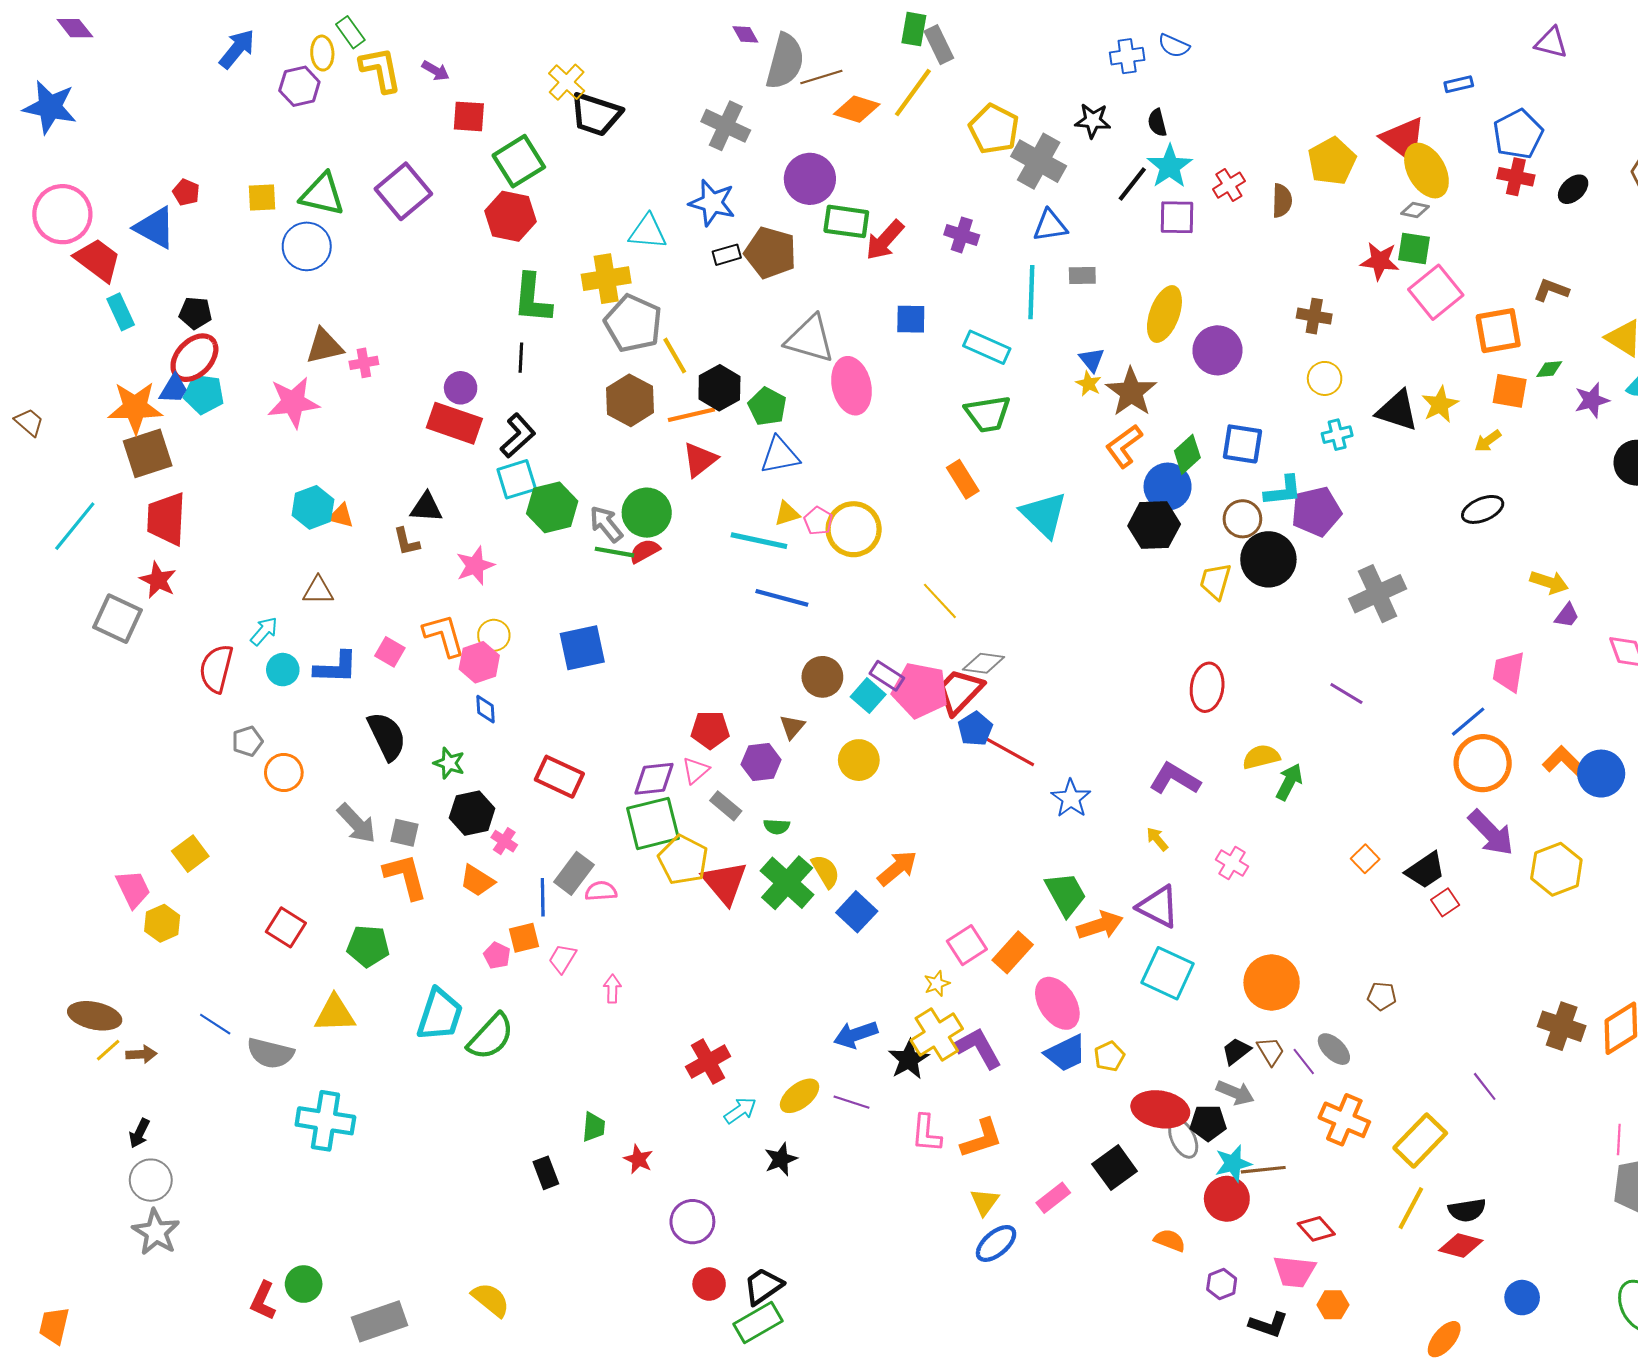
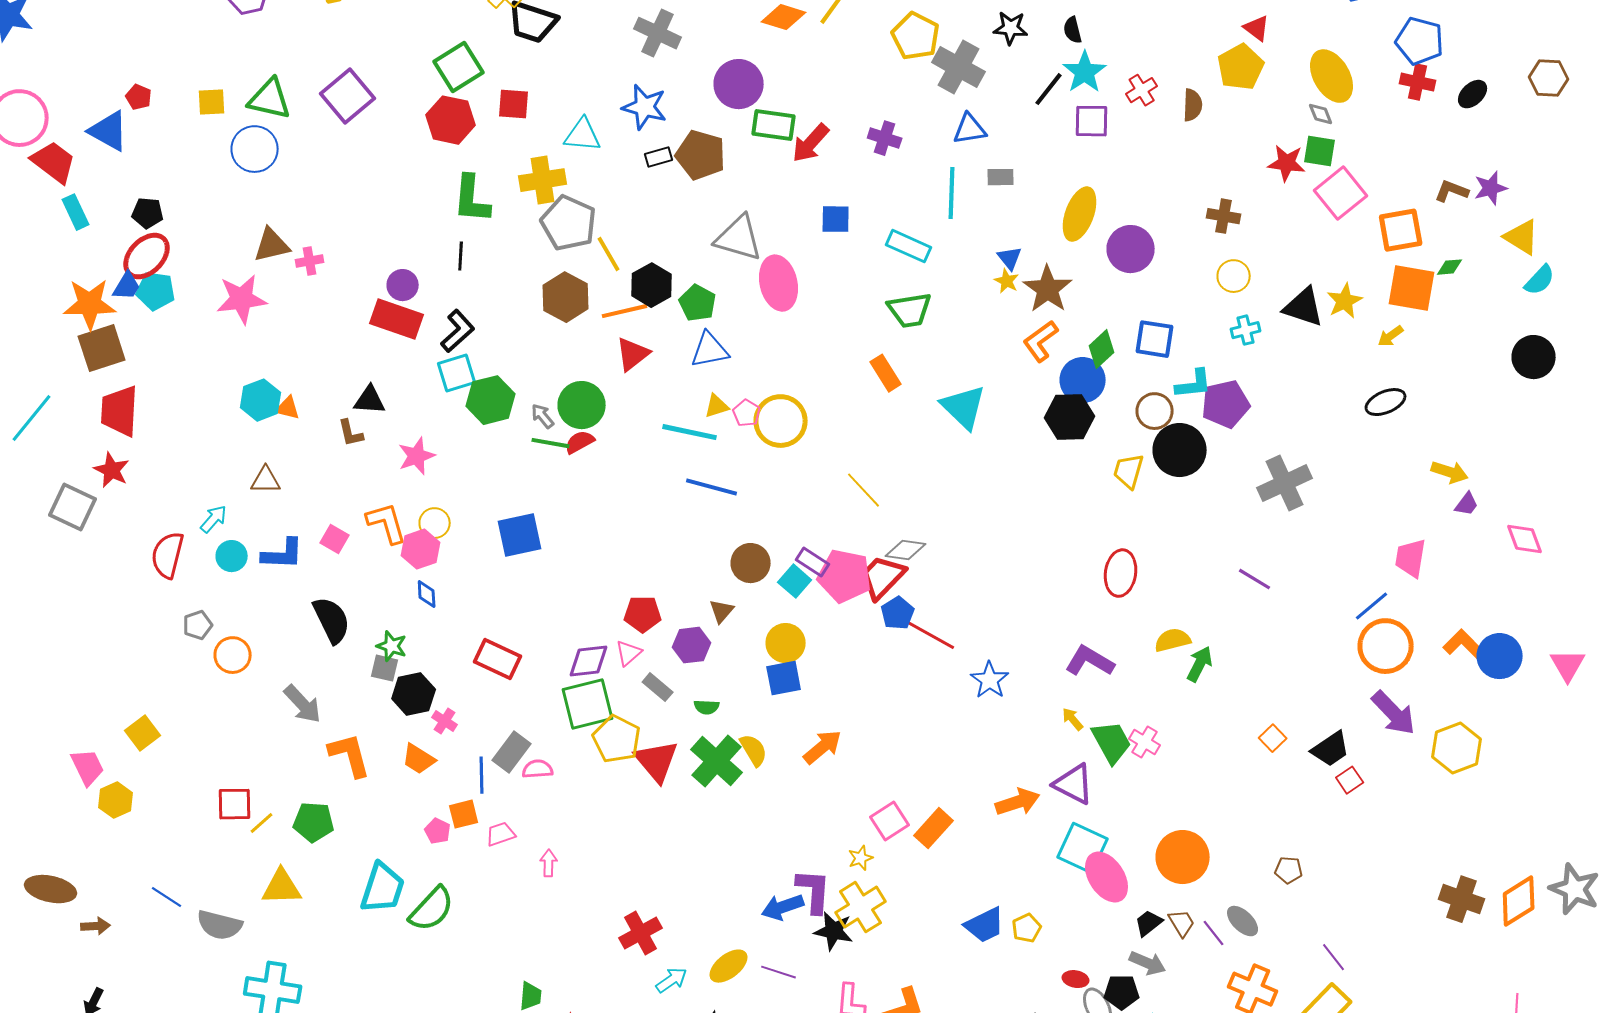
red square: (469, 116) -> (514, 104), moved
blue pentagon: (1518, 134) -> (1420, 41), turned -30
red triangle: (1404, 139) -> (1257, 28), moved, size x0.6
gray diamond: (1415, 210) -> (1321, 114), turned 56
orange square: (1510, 391) -> (1412, 288), size x1.4
purple star: (1592, 400) -> (1491, 188), moved
gray arrow: (606, 524) -> (543, 416), size x0.7
gray square: (404, 833) -> (385, 668), moved
green trapezoid: (1066, 894) -> (1112, 742), moved
blue square: (857, 912) -> (784, 678), moved, turned 36
red square: (286, 927) -> (235, 804), turned -33
pink trapezoid: (562, 959) -> (501, 834), turned 40
pink ellipse: (1057, 1003) -> (1107, 877), moved
purple L-shape: (978, 1048) -> (814, 891), moved, turned 33
yellow line: (108, 1050) -> (262, 823), moved
black star: (909, 1059) -> (834, 931), turned -30
purple line: (1485, 1086) -> (1334, 957), moved
red ellipse: (1160, 1109) -> (1076, 979), size x0.5

